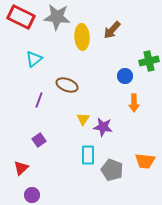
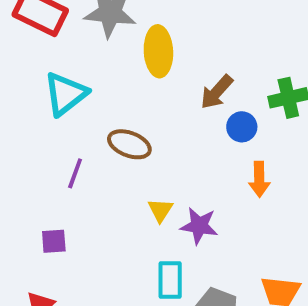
brown arrow: (112, 30) -> (217, 92), moved
cyan triangle: (34, 59) -> (65, 94), size x1.4
purple square: (39, 140) -> (54, 241), moved, turned 32

